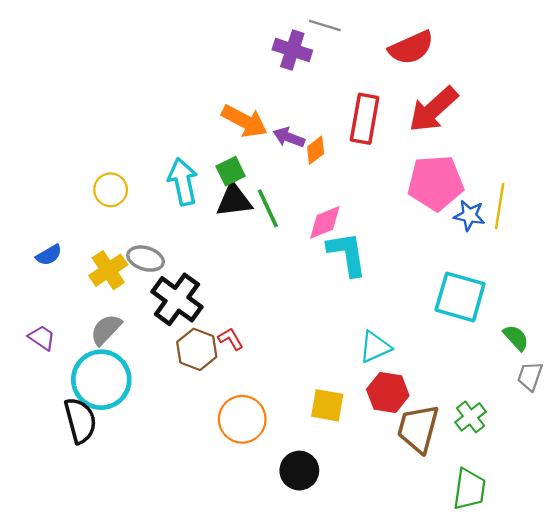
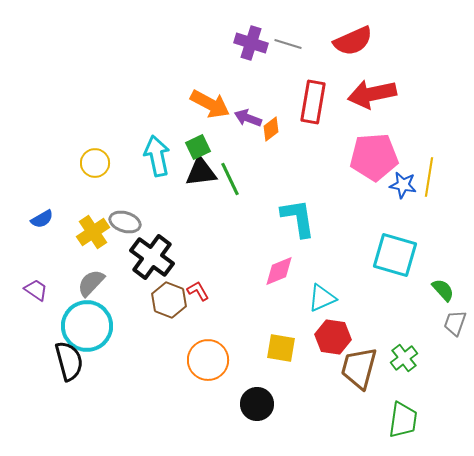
gray line: (325, 26) -> (288, 44), moved
red arrow: (433, 109) -> (372, 94), turned 30
pink diamond: (325, 222) -> (279, 271), moved

